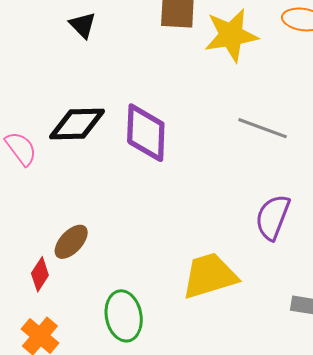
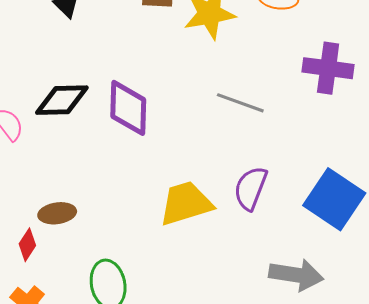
brown ellipse: (71, 242) -> (57, 213), turned 39
yellow trapezoid: (210, 276) -> (186, 203), moved

